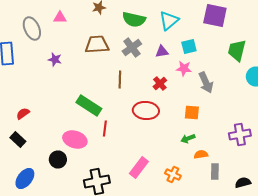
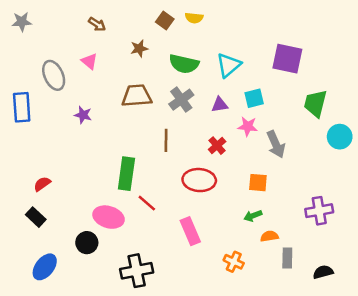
pink triangle: (60, 18) -> (89, 61), turned 40
green rectangle: (89, 106) -> (126, 174), turned 65
red line: (105, 128) -> (147, 203), turned -56
pink rectangle: (139, 168) -> (190, 231), moved, turned -60

